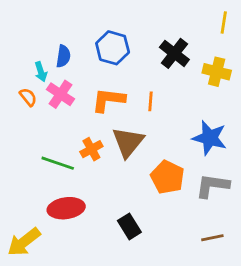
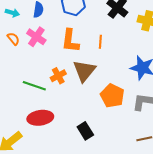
cyan arrow: (41, 72) -> (12, 13), moved, turned -56
orange L-shape: (108, 100) -> (70, 41), turned -90

